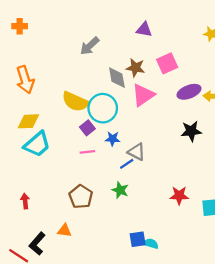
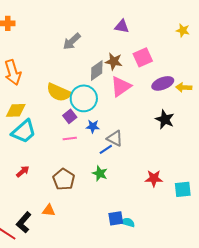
gray diamond: (117, 78) -> (97, 70), turned 65
black star: (191, 131) -> (165, 119), turned 30
red arrow: (25, 201) -> (23, 171), moved, turned 56

